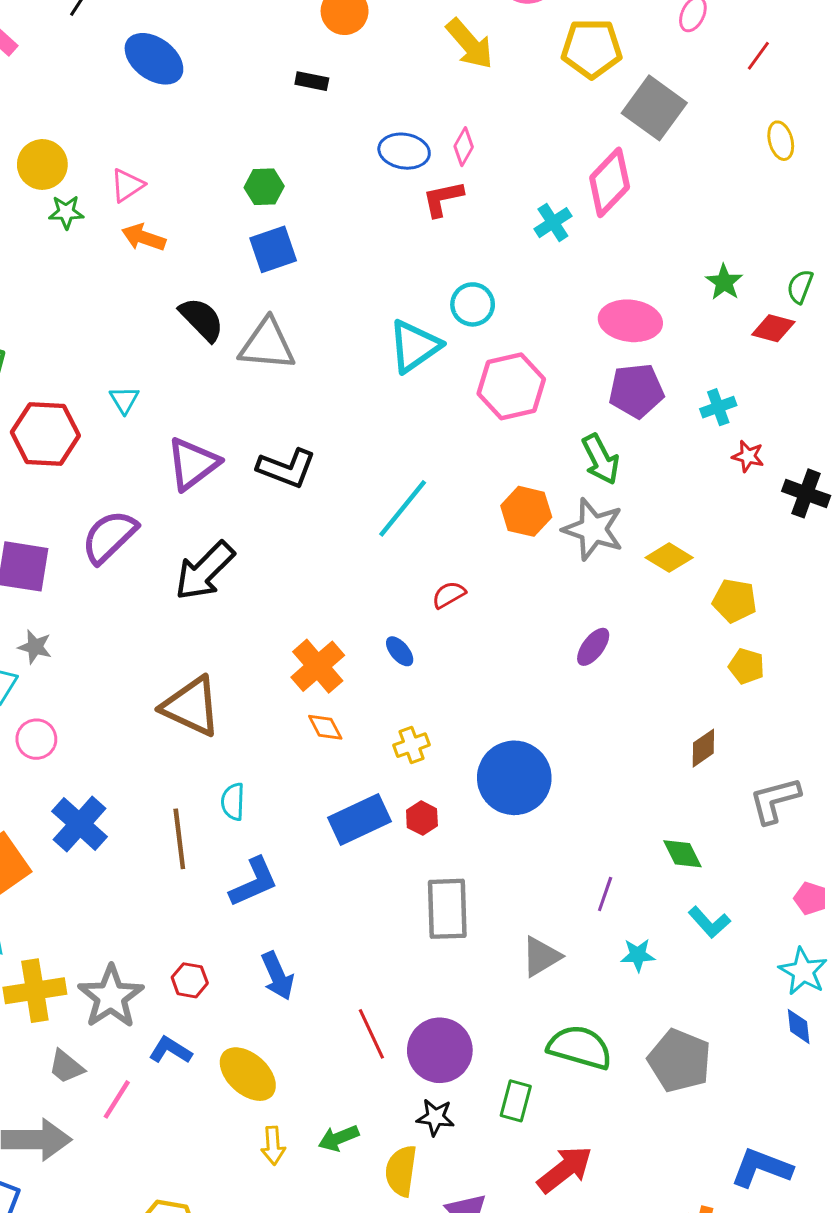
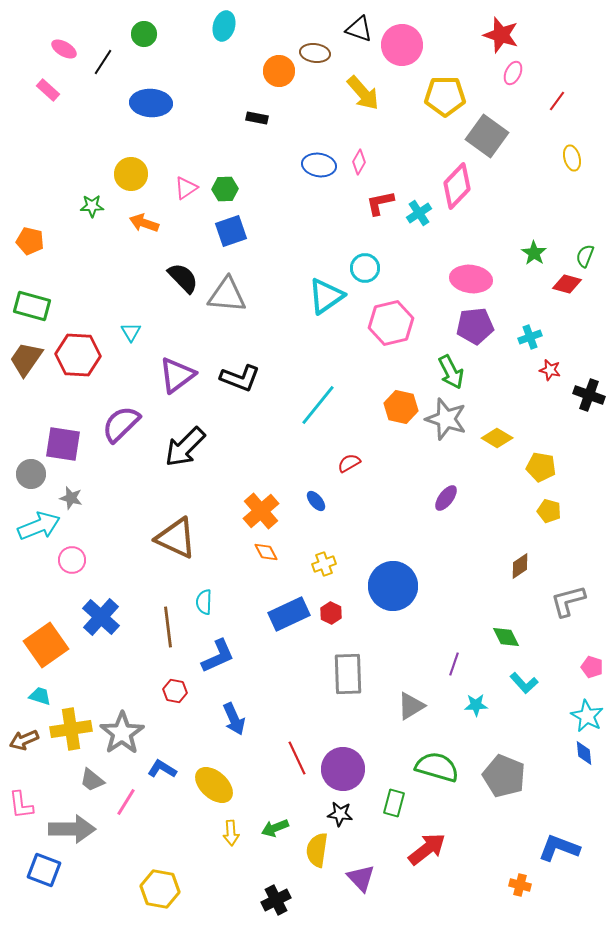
blue ellipse: (154, 59) -> (151, 103), turned -33
yellow circle: (42, 164) -> (131, 174), moved
pink triangle: (127, 185) -> (186, 188), moved
red L-shape: (443, 199) -> (380, 203), moved
red hexagon: (190, 980) -> (175, 691), moved

